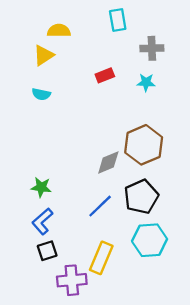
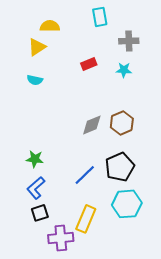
brown hexagon: (144, 145) -> (122, 123), size x0.7
gray diamond: (108, 162) -> (92, 125), moved

